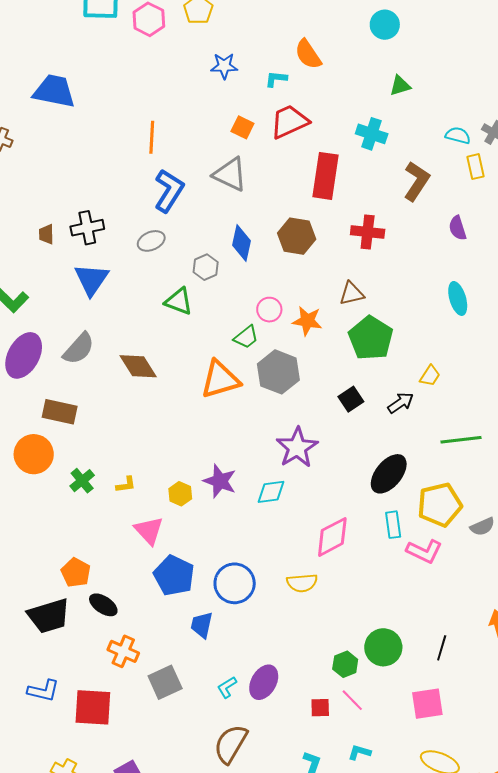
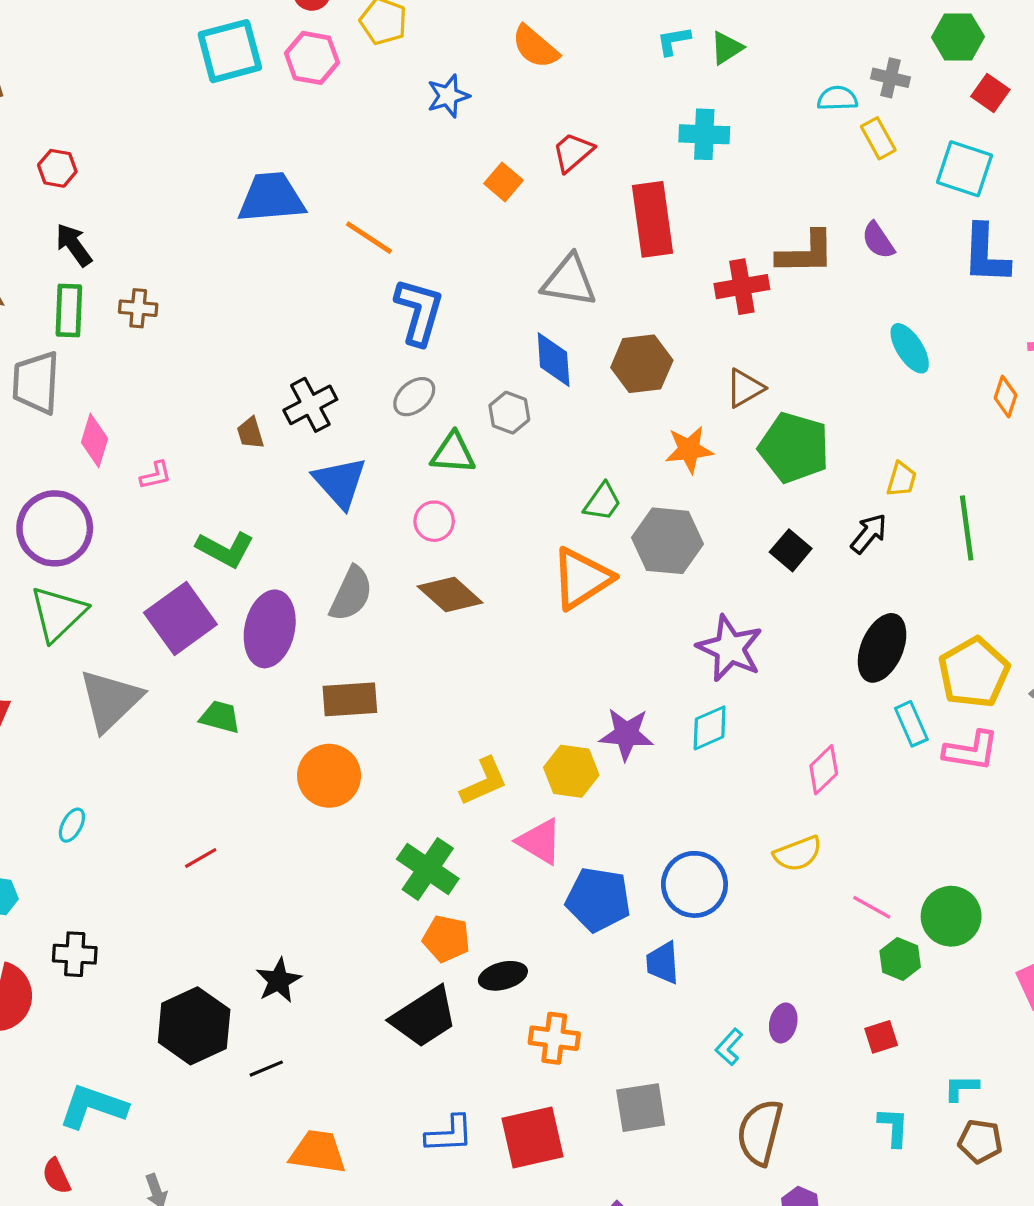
orange semicircle: (308, 54) -> (535, 47), moved
cyan L-shape: (276, 79) -> (674, 41), moved
blue trapezoid: (54, 91) -> (271, 198), moved
red trapezoid: (289, 122) -> (573, 152), size x0.7
orange square: (242, 127) -> (503, 182), turned 30
orange line: (152, 137) -> (369, 238), turned -44
gray triangle: (230, 174) -> (569, 281), moved
brown L-shape: (417, 181) -> (806, 253), moved, turned 72
brown hexagon: (297, 236) -> (642, 364), moved
green triangle: (179, 301) -> (453, 453), moved
pink circle: (269, 310) -> (434, 521), moved
green line: (461, 440) -> (967, 528), moved, turned -75
green cross: (82, 481) -> (428, 869), moved, size x1.5
yellow L-shape: (126, 485) -> (484, 781), size x1.6
yellow hexagon: (180, 494) -> (571, 771), size x1.4
pink diamond: (332, 537) -> (824, 770), size x0.7
black ellipse: (103, 605) -> (503, 976), turned -32
gray square: (165, 682) -> (641, 1108), moved, turned 32
purple ellipse: (264, 682) -> (783, 1023), size x0.7
pink line: (352, 700) -> (872, 907), moved

